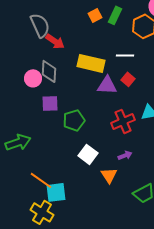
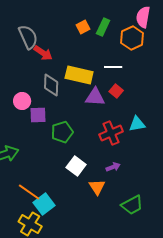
gray diamond: (49, 71) -> (51, 85), moved
pink circle: (33, 78) -> (22, 101), moved
cyan square: (56, 192) -> (44, 204), turned -30

